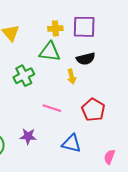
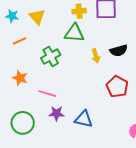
black semicircle: (86, 59) -> (119, 51), moved
pink line: (52, 108) -> (47, 94), moved
blue triangle: (71, 143) -> (84, 119), moved

